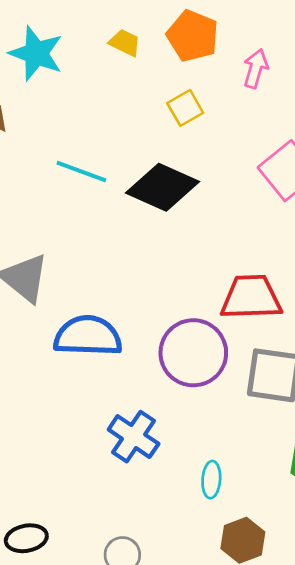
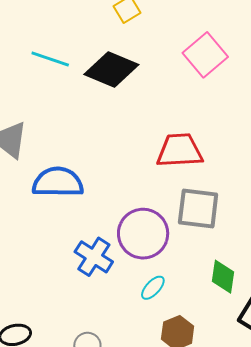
purple circle: (193, 353) -> (143, 234), moved
cyan ellipse: (211, 480) -> (153, 288), turned 40

